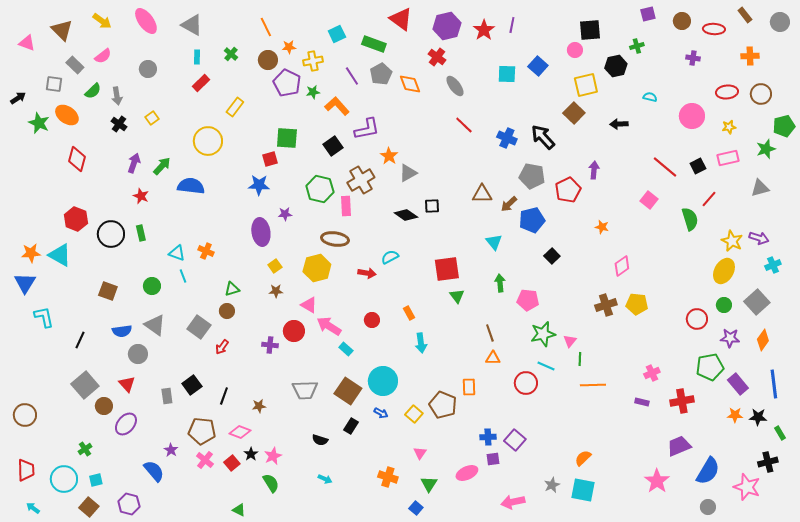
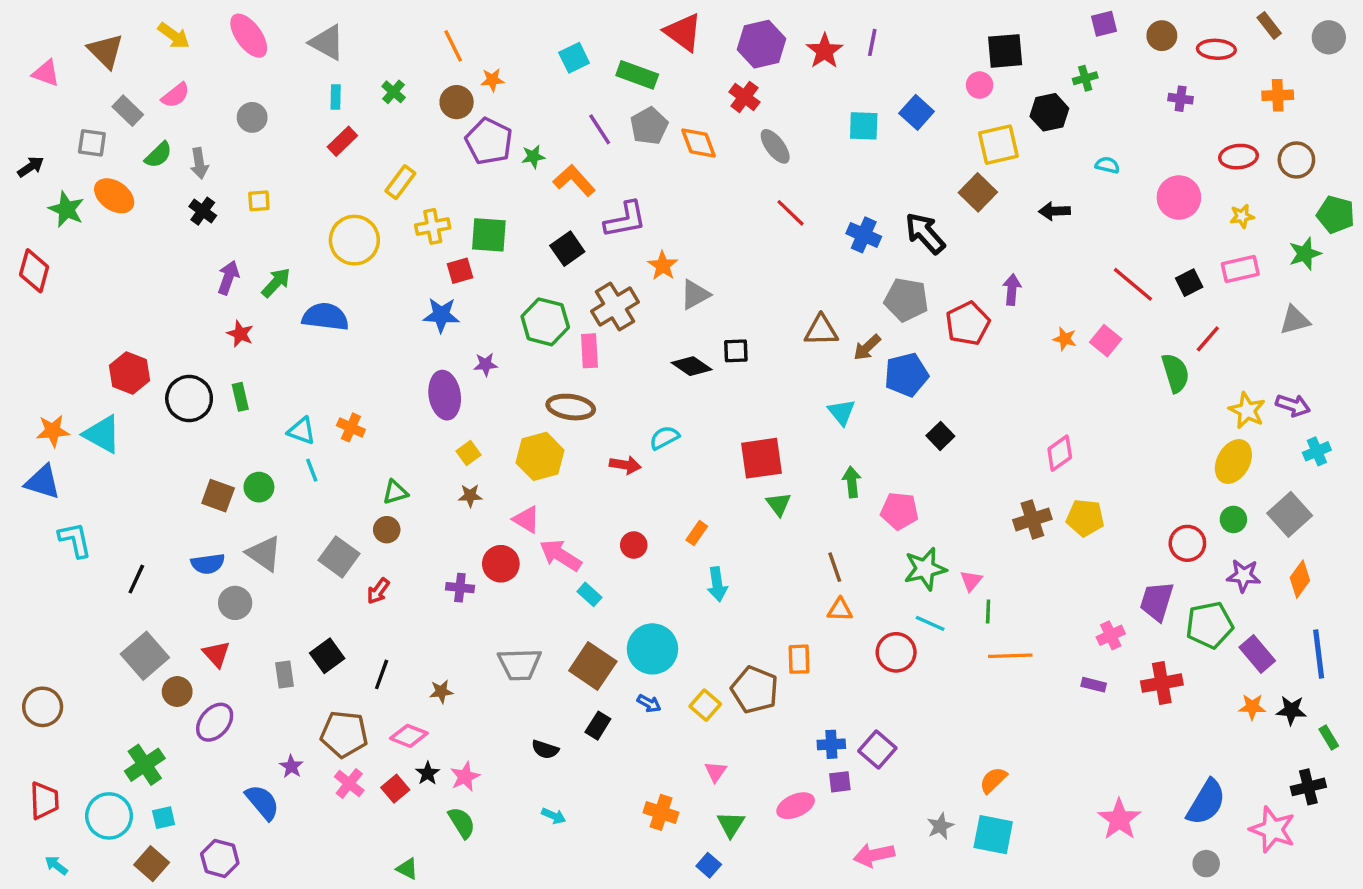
yellow cross: (313, 61) -> (433, 226), moved
yellow square: (152, 118) -> (259, 201), turned 32
green pentagon: (784, 126) -> (1336, 215), turned 30
red diamond: (77, 159) -> (34, 271), moved
orange star: (602, 227) -> (1065, 339), moved
blue triangle: (25, 283) -> (43, 482), turned -45
brown square: (108, 291) -> (218, 496), moved
orange rectangle: (409, 313) -> (697, 533), turned 64
purple trapezoid: (679, 446) -> (1157, 601), moved, turned -50
green cross: (85, 449) -> (145, 765), size x1.6

